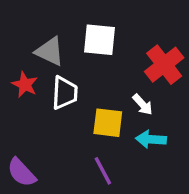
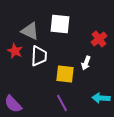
red cross: (164, 65) -> (99, 39), size x0.7
white arrow: (143, 104) -> (86, 63), turned 64
cyan arrow: (151, 139) -> (101, 98), moved

